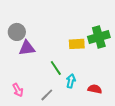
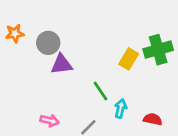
yellow rectangle: (77, 44) -> (129, 59), turned -56
pink arrow: (18, 90) -> (50, 121), turned -48

